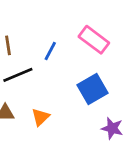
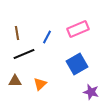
pink rectangle: (94, 40) -> (78, 29), turned -60

